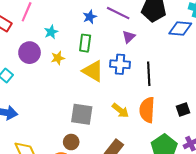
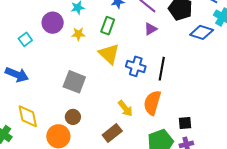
blue cross: (120, 64) -> (136, 66), moved
black square: (183, 109) -> (185, 123), moved
yellow arrow: (120, 110) -> (125, 108), moved
gray square: (82, 114) -> (74, 82), moved

